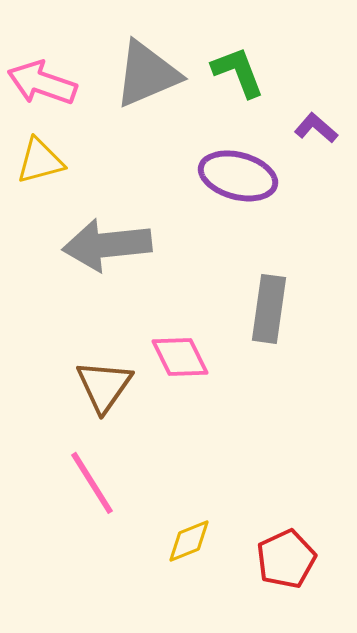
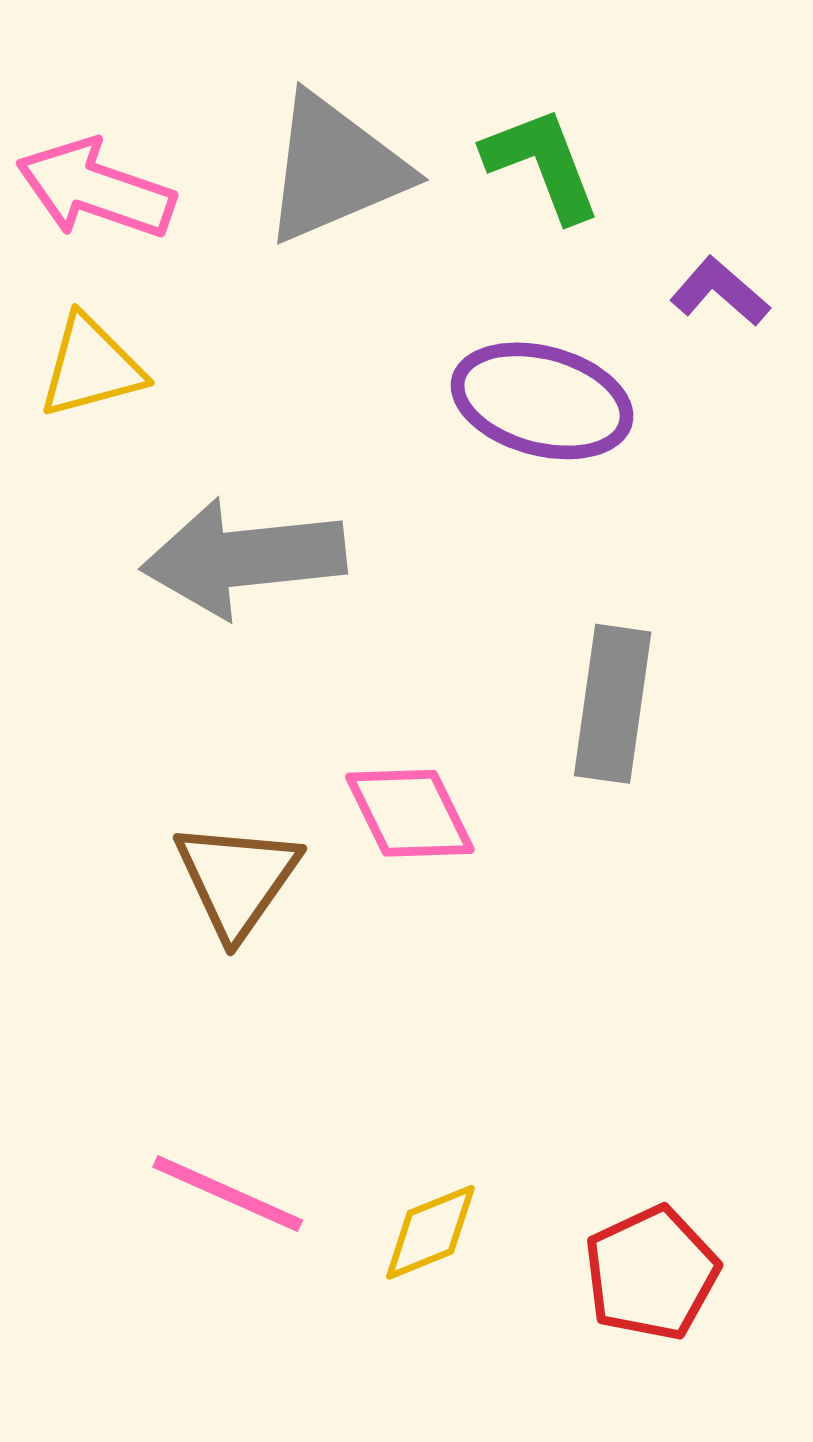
pink line: (92, 483) -> (228, 1194), moved, turned -34

